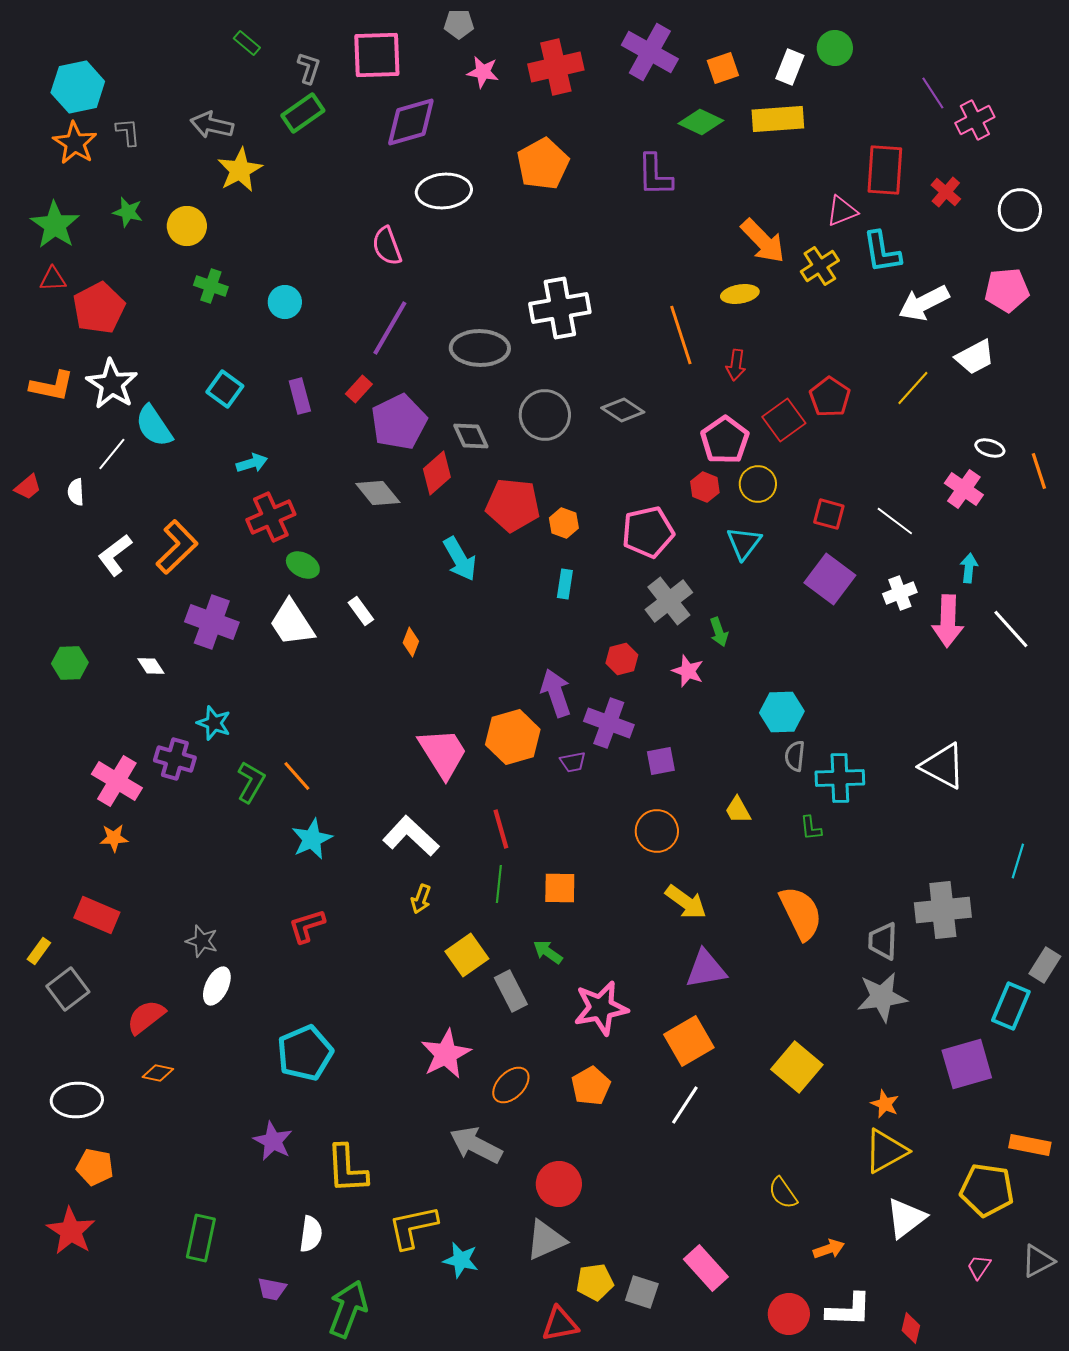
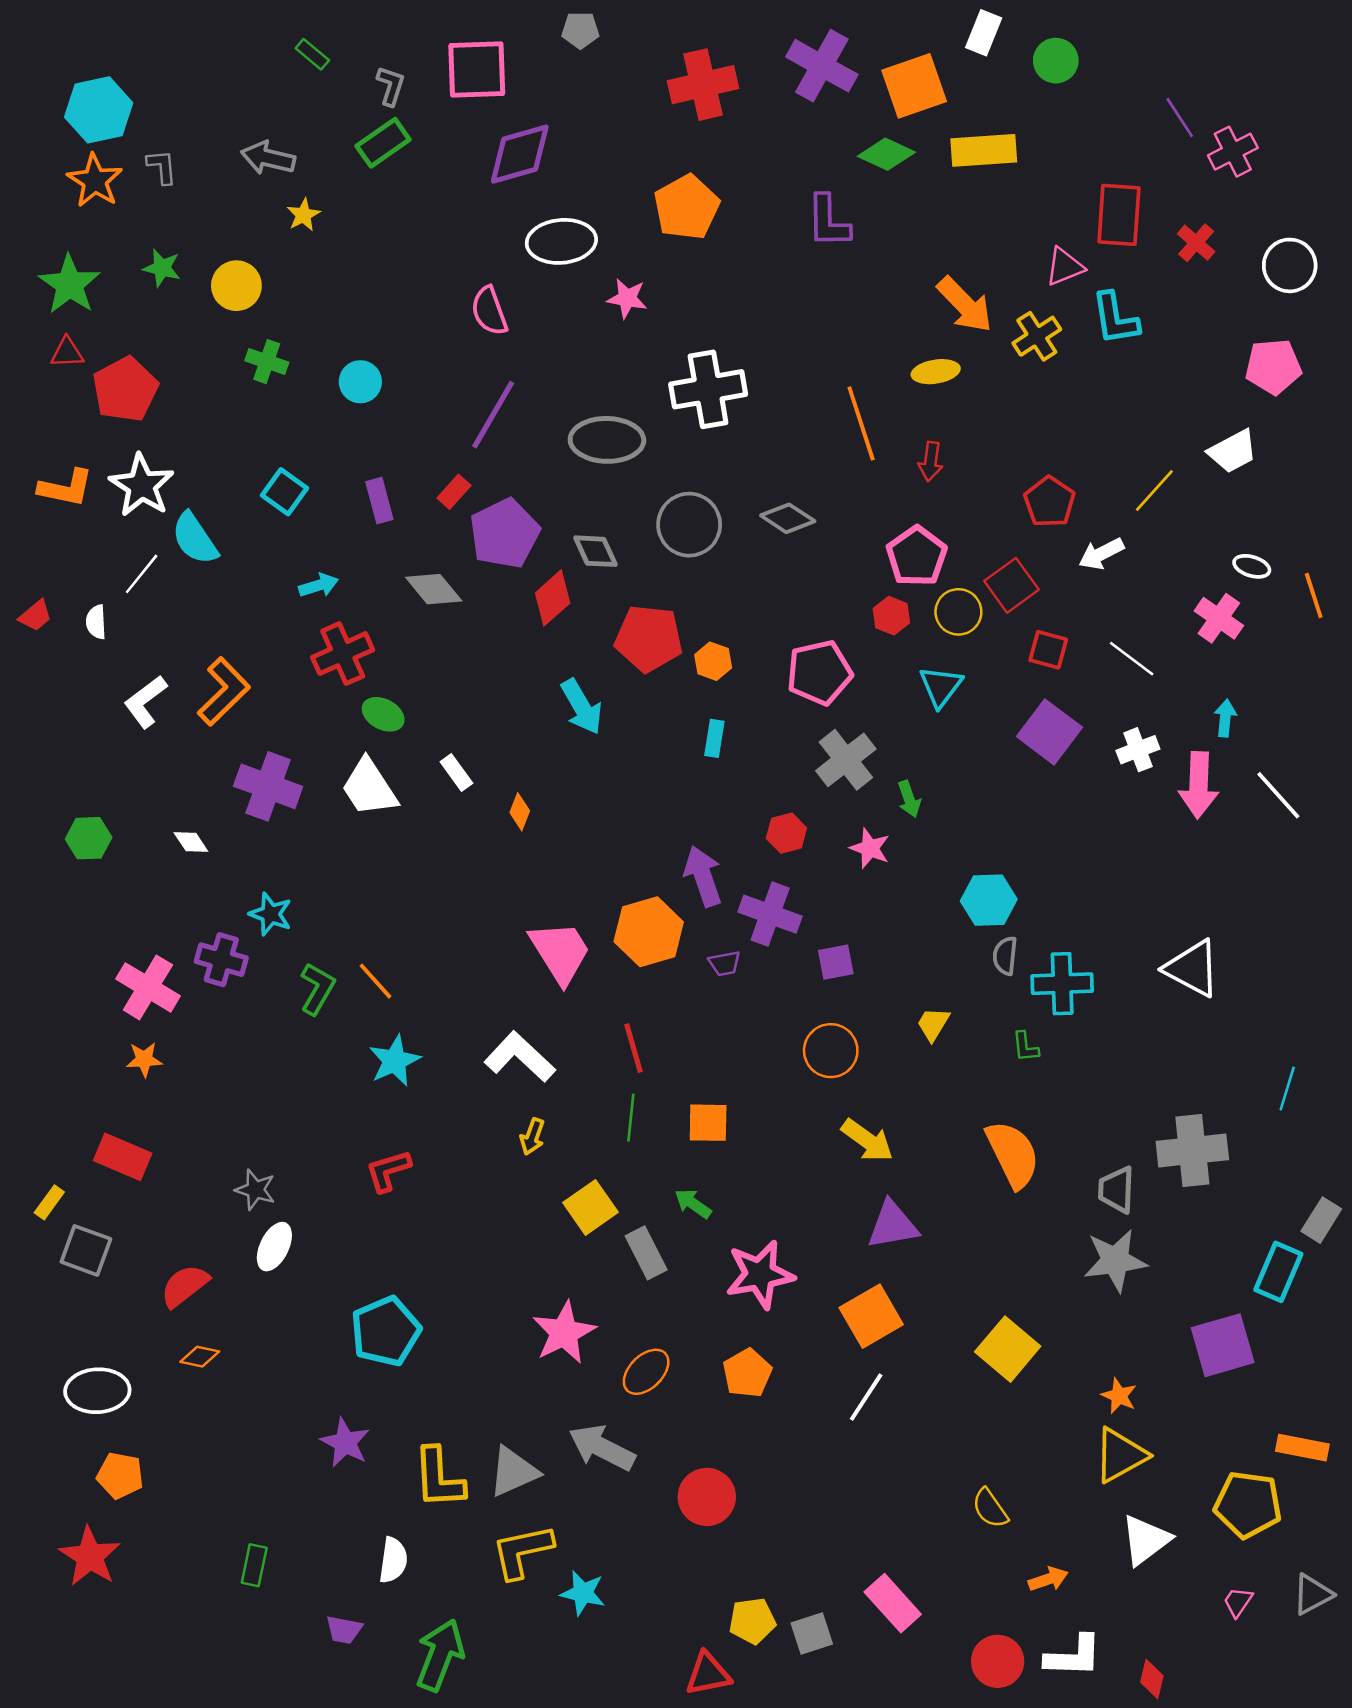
white rectangle: (790, 67) -> (984, 33), moved
orange square: (723, 68) -> (914, 86), size x1.6
pink star: (483, 72) -> (627, 298), moved
yellow star: (240, 170) -> (303, 215), size x0.6
white arrow: (924, 303) -> (1101, 554), moved, size x0.7
red square: (784, 420) -> (1012, 585), moved
gray diamond: (378, 493) -> (434, 589), moved
yellow trapezoid: (738, 810) -> (933, 1024), turned 60
gray square: (68, 989) -> (86, 1250), turned -33
green rectangle: (201, 1238) -> (254, 1565), size x0.7
gray triangle: (546, 1240) -> (513, 1472), moved
gray square: (642, 1292) -> (812, 1634), turned -36

